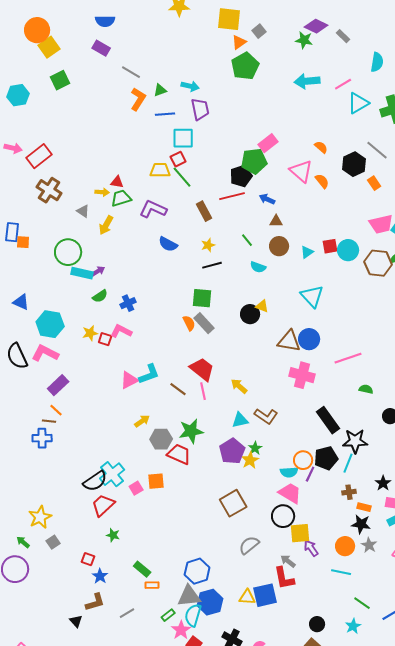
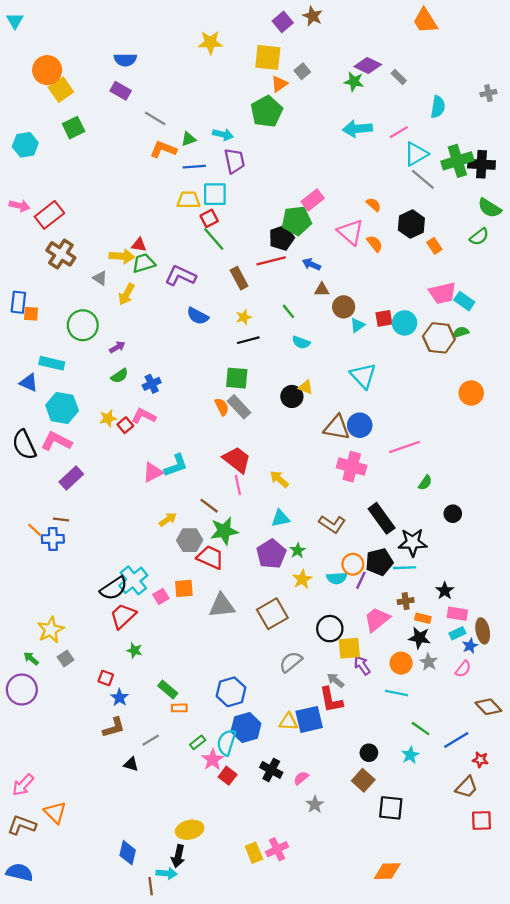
green pentagon: (245, 66) -> (267, 111), moved
orange L-shape: (138, 99) -> (163, 149), turned -100
gray line: (377, 150) -> (423, 179), moved
yellow trapezoid: (160, 170) -> (188, 200), moved
yellow arrow: (102, 192) -> (122, 256), size x1.5
brown circle: (279, 246) -> (344, 307), moved
cyan rectangle: (82, 273) -> (52, 363), moved
red square: (105, 339) -> (125, 425), turned 32
brown line: (178, 389) -> (209, 506), moved
green semicircle: (366, 389) -> (425, 483), turned 112
orange line: (56, 410) -> (34, 530), moved
brown L-shape: (266, 416) -> (332, 524), moved
yellow star: (250, 460) -> (302, 579), moved
cyan line: (348, 463) -> (405, 568), turned 66
pink trapezoid: (290, 493) -> (377, 619), moved, turned -70
gray triangle: (189, 596) -> (222, 606), moved
black triangle: (76, 621) -> (131, 764), moved, turned -32

